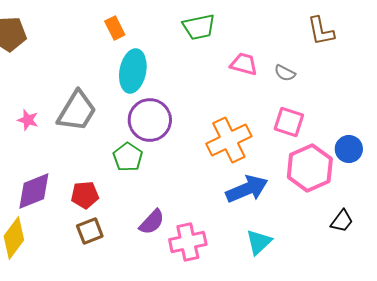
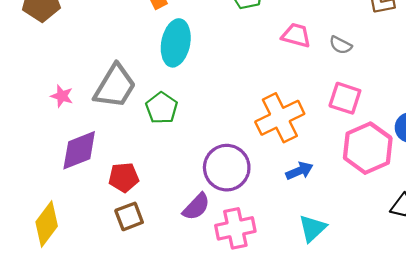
purple circle: (150, 120) -> (227, 168), moved
green pentagon: (128, 157) -> (162, 108), moved
blue arrow: (247, 189) -> (299, 171), size x0.6
purple diamond: (34, 191) -> (79, 150), moved

